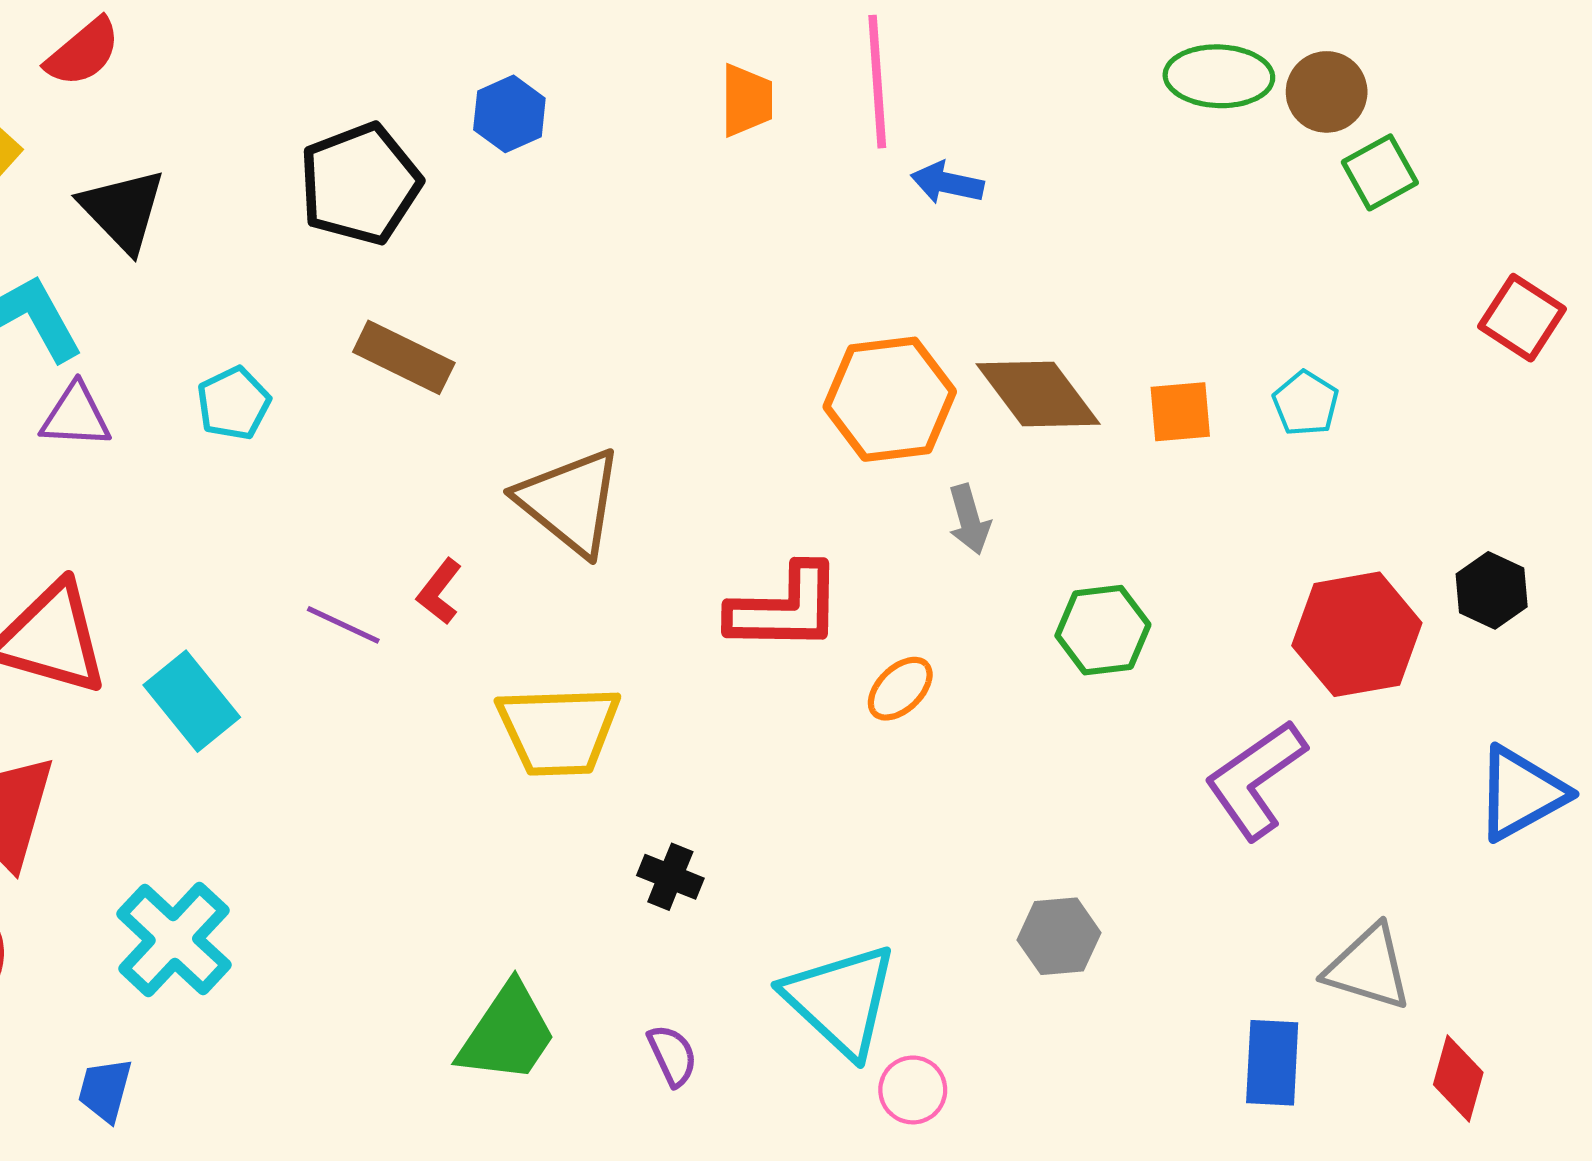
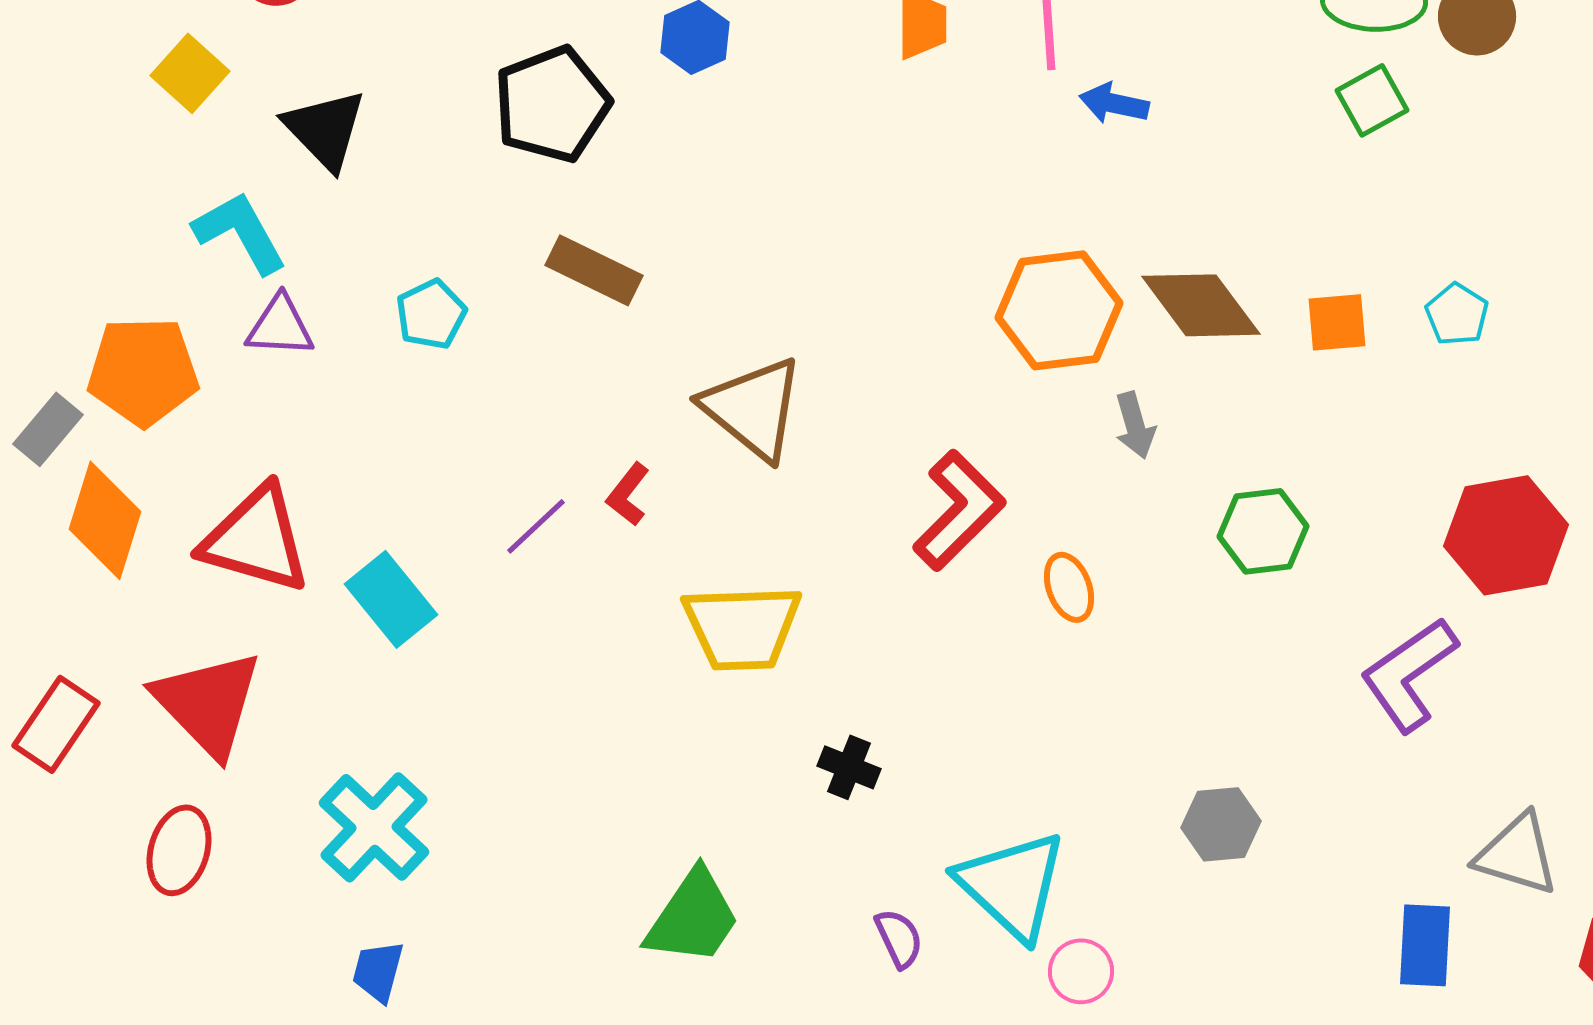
green square: (1380, 172) -> (1372, 100), moved
red L-shape: (785, 608) -> (959, 510), turned -46
purple line: (343, 625) -> (536, 526), turned -68
orange ellipse: (900, 689) -> (1069, 587), turned -66
purple semicircle: (672, 1055) -> (899, 938), moved
blue trapezoid: (105, 1090) -> (378, 971), moved

